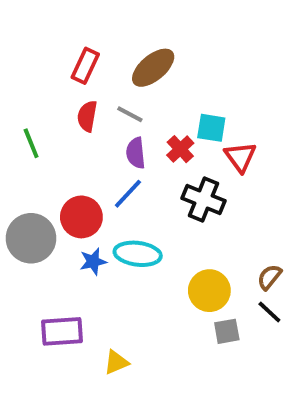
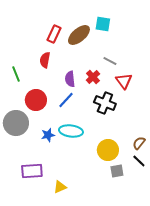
red rectangle: (85, 66) -> (54, 34), moved
gray line: (130, 114) -> (110, 61), moved
cyan square: (211, 128) -> (103, 24), moved
red circle: (81, 217) -> (36, 100), moved

